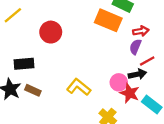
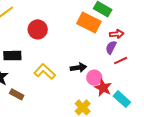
black arrow: (137, 74) -> (78, 68), moved
yellow L-shape: (79, 87) -> (45, 72), moved
brown rectangle: (33, 90) -> (17, 94), moved

